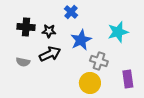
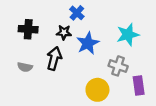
black star: (49, 31) -> (64, 32), moved
black arrow: (50, 54) -> (54, 58), turned -50
gray cross: (99, 61) -> (118, 66), moved

